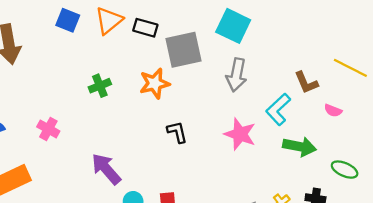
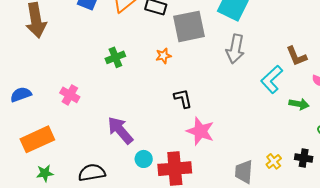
orange star: (155, 83) -> (163, 56), size x0.6
pink star: (240, 134) -> (200, 131), moved
green arrow: (300, 147) -> (299, 104), moved, size x0.7

